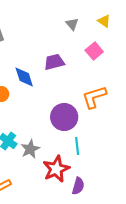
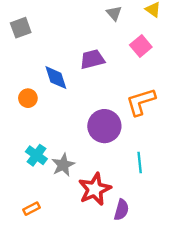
cyan line: (77, 146) -> (140, 162), moved

